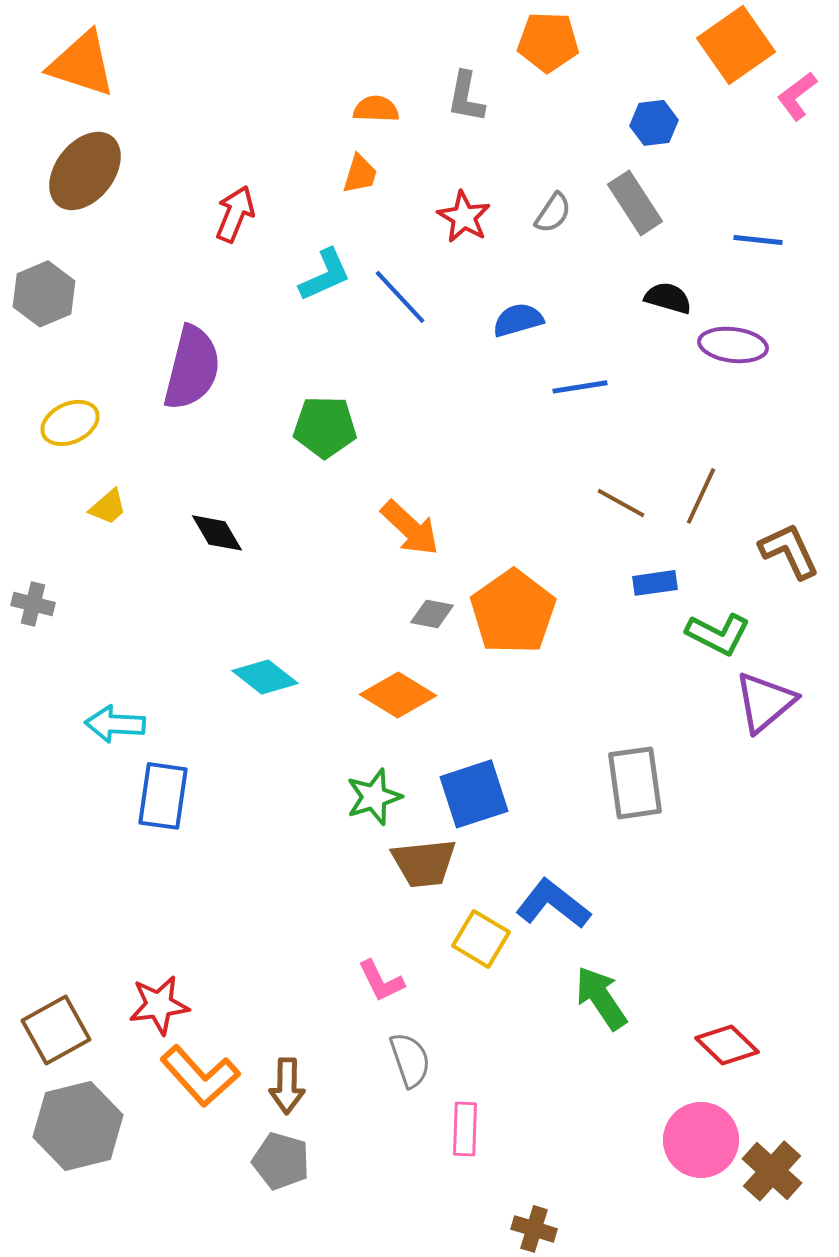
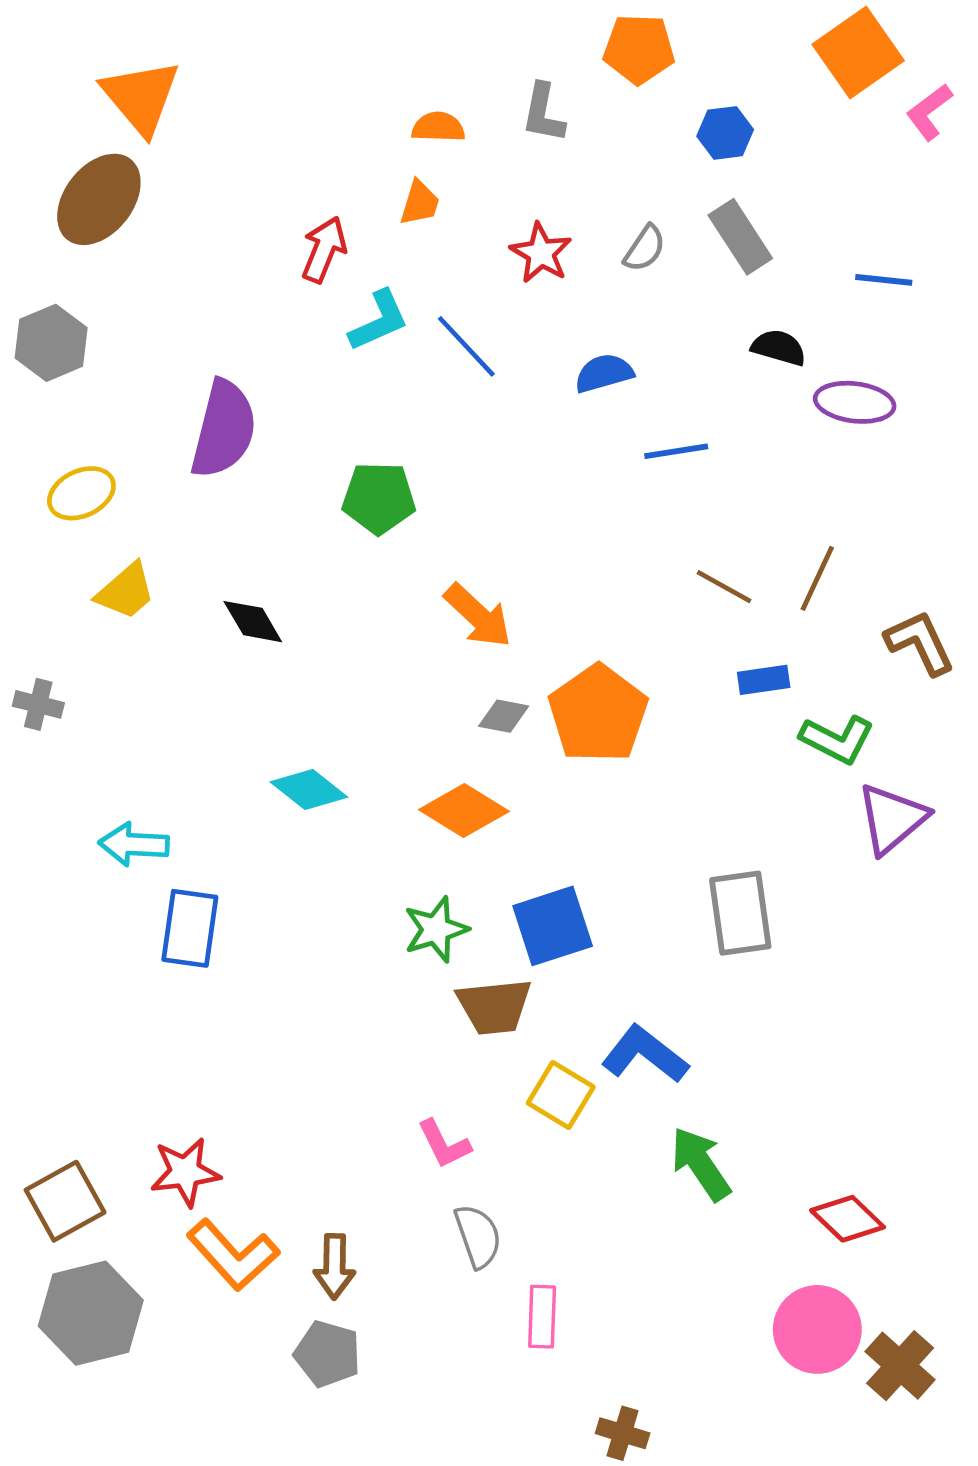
orange triangle: (82, 64) -> (141, 97), moved, turned 32
blue hexagon: (654, 123) -> (725, 133), moved
red arrow: (235, 214) -> (324, 250), moved
yellow trapezoid: (108, 507) -> (126, 591), size x1.4

